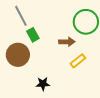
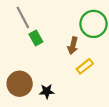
brown arrow: (67, 42) -> (73, 46), turned 105
brown circle: (18, 55) -> (20, 84), moved

